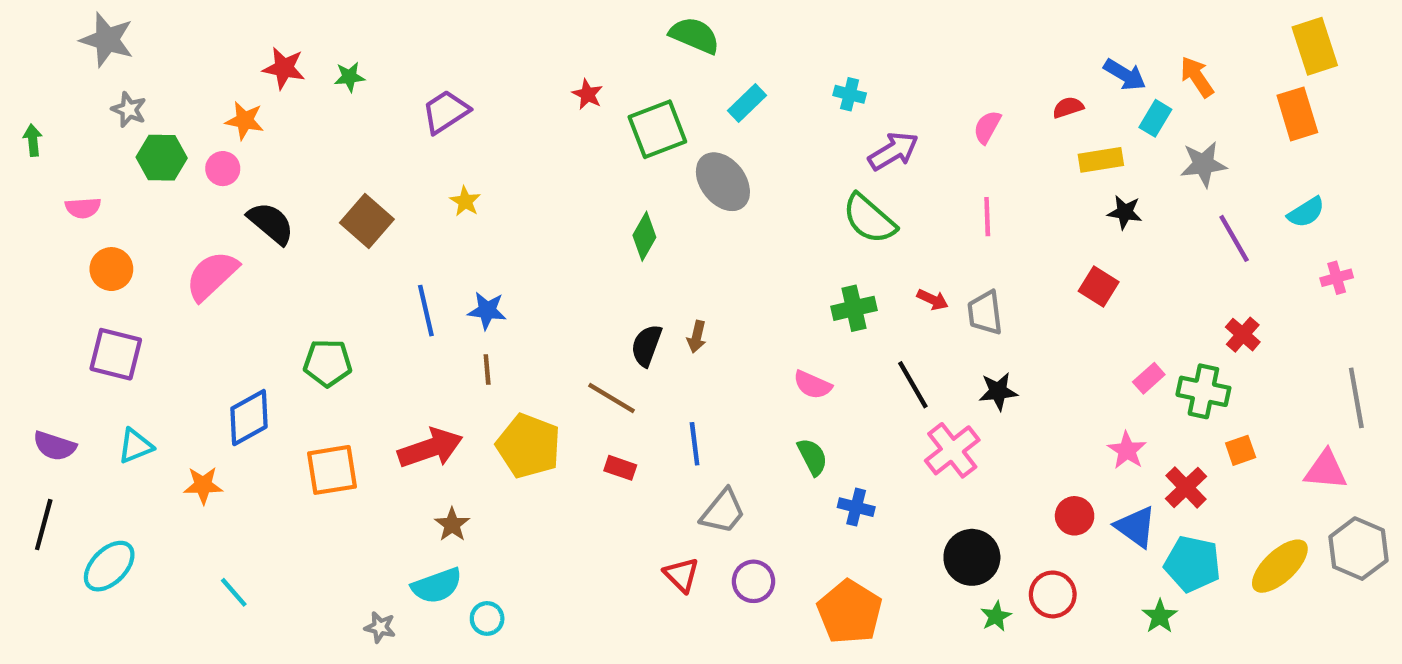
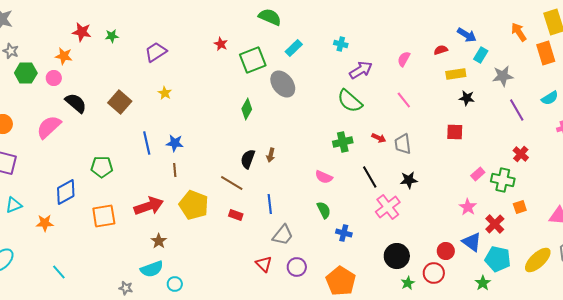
orange arrow: (1197, 77) -> (519, 32), moved
pink line: (987, 217) -> (404, 100), turned -36
red square: (1099, 287) -> (455, 132), turned -30
red circle: (1075, 516) -> (446, 251), moved

